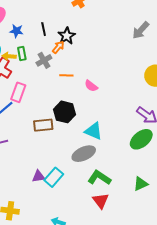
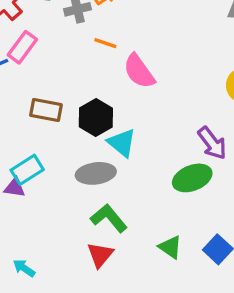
pink semicircle: (91, 86) -> (139, 71), size x1.6
black hexagon: (65, 112) -> (96, 117), moved
cyan rectangle: (54, 177) -> (27, 170), moved
green triangle: (141, 184) -> (170, 247), turned 42

